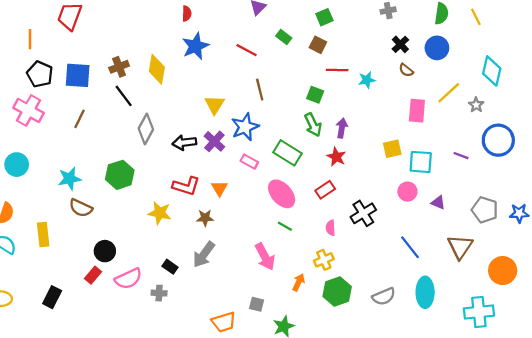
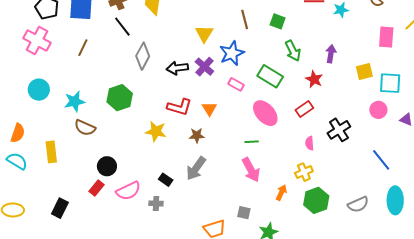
green square: (315, 95) -> (278, 21), moved
purple arrow: (342, 128) -> (331, 54), moved
cyan circle: (17, 165) -> (39, 90), moved
green line: (285, 226) -> (252, 142), moved, turned -32

